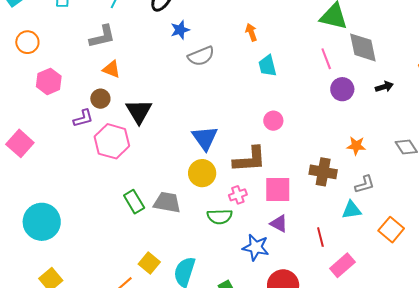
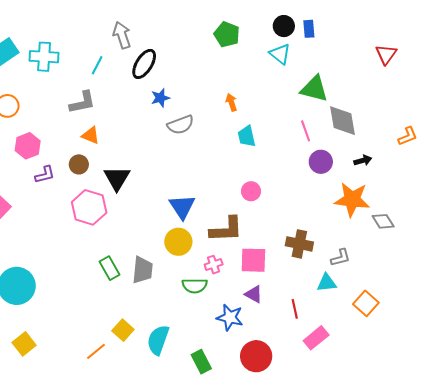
purple L-shape: (83, 118) -> (45, 175), moved
orange star: (356, 146) -> (352, 200), moved, size x1.8
gray trapezoid: (167, 202) -> (143, 270), turned 84

